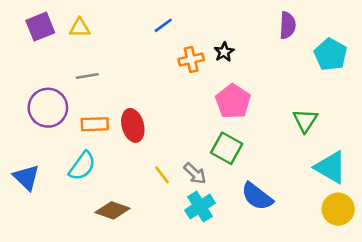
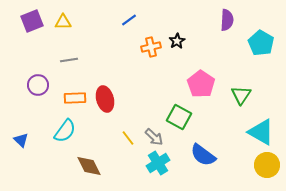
pink pentagon: (233, 101) -> (201, 84), moved
purple circle: (48, 108) -> (38, 85), size x0.7
blue triangle: (26, 177) -> (21, 140), size x0.7
brown diamond: (113, 210) -> (89, 166), turned 44

